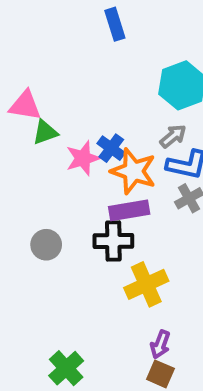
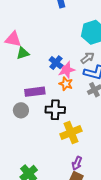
pink star: (83, 158) -> (66, 70), moved
orange star: (133, 171) -> (66, 84), moved, size x0.6
purple rectangle: (129, 210) -> (35, 92), moved

